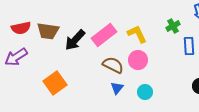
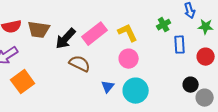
brown semicircle: (113, 65) -> (80, 64), moved
orange square: (55, 83) -> (23, 82), moved
cyan circle: (145, 92) -> (136, 91), size x1.6

